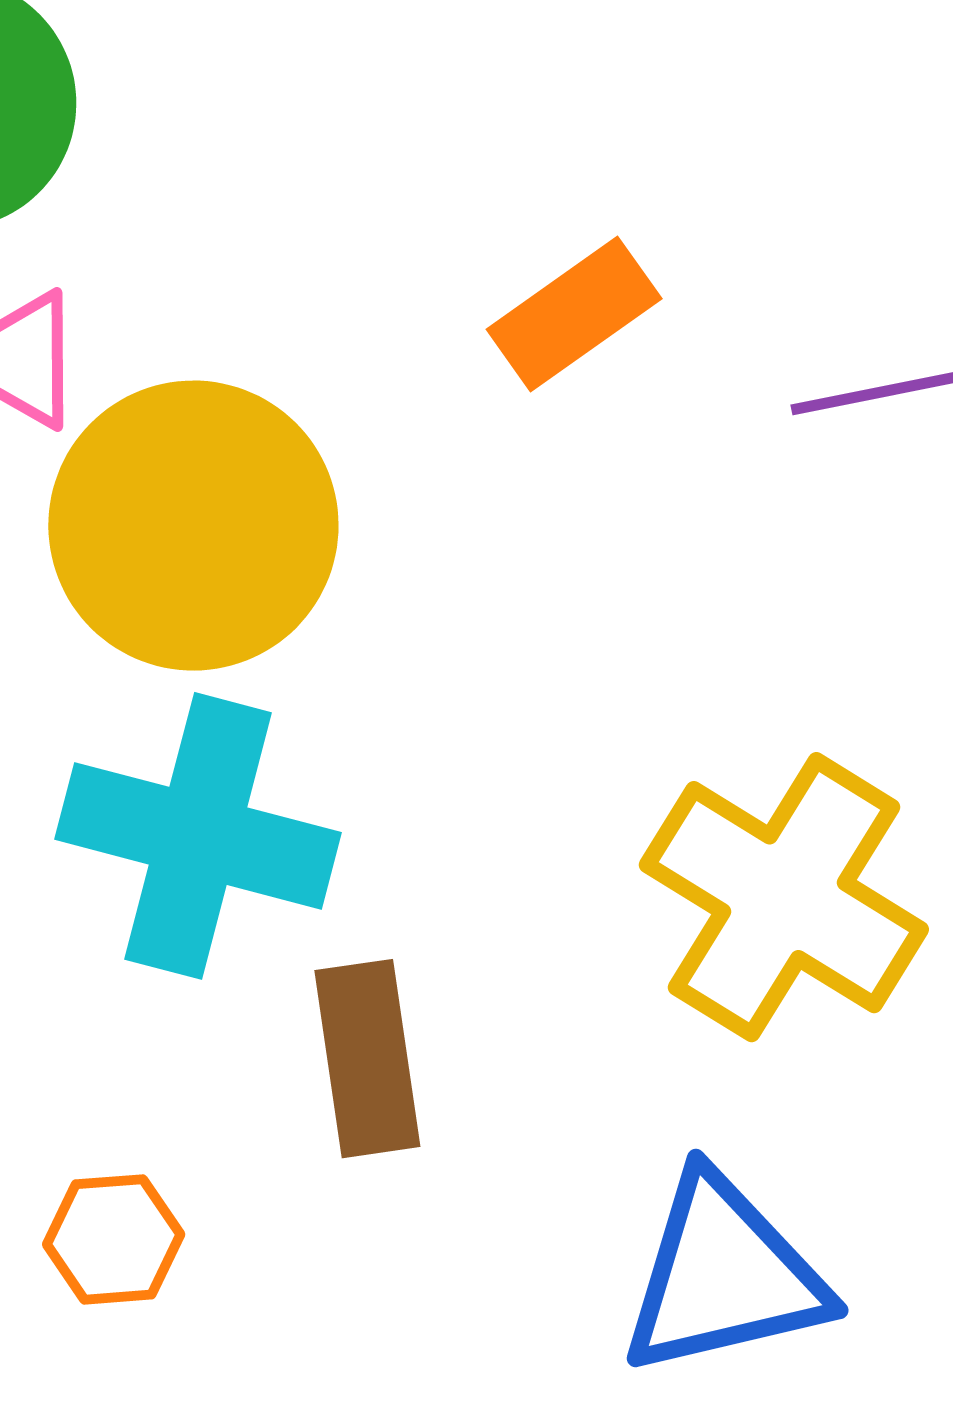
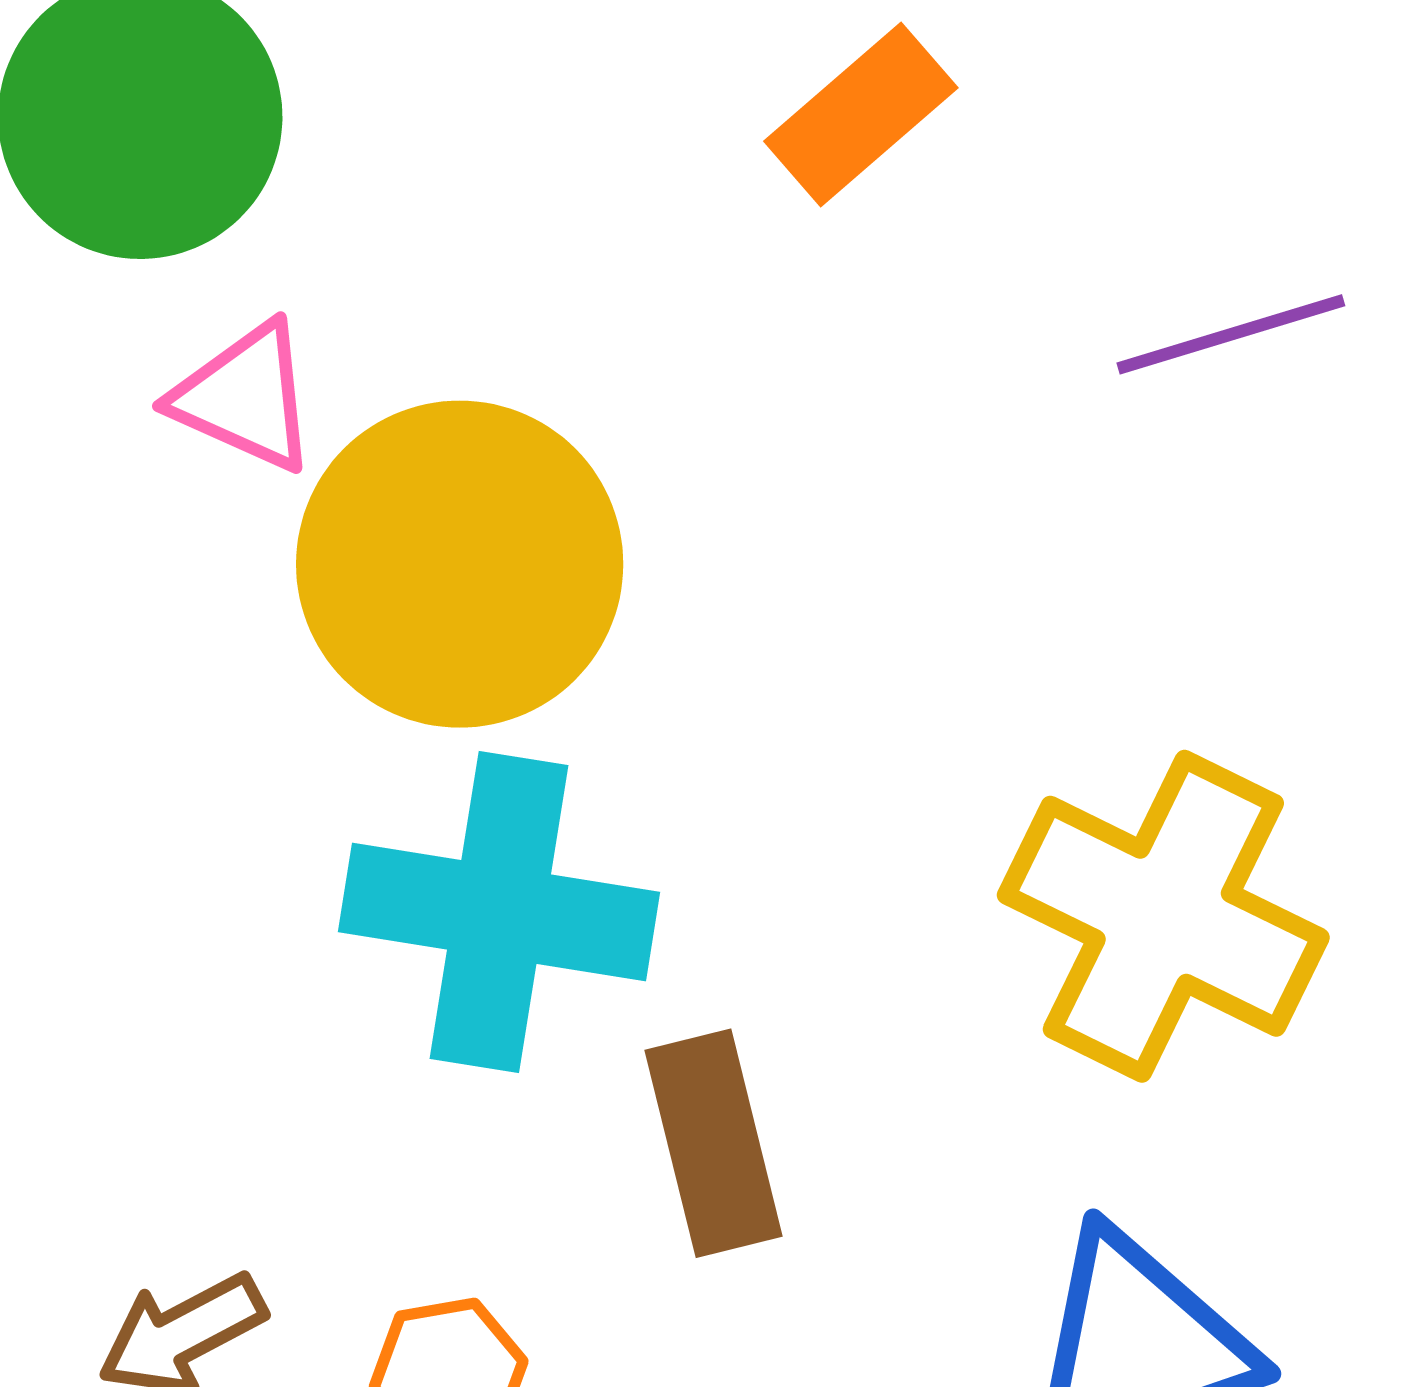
orange rectangle: (574, 314) -> (861, 115), moved

